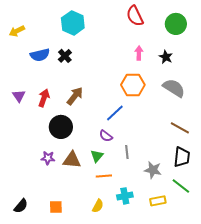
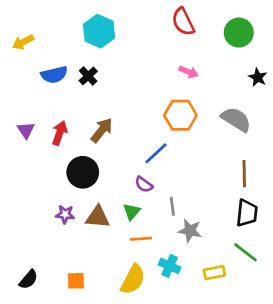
pink arrow: (139, 53) -> (189, 72), turned 112
black star: (166, 57) -> (258, 77), moved
brown line: (180, 128) -> (244, 174), turned 60
gray star: (153, 170) -> (190, 231), moved
cyan cross: (125, 196) -> (170, 266), turned 35
yellow semicircle: (98, 206) -> (133, 279), size x1.6

